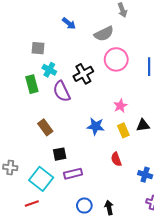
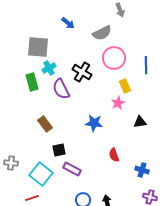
gray square: (38, 48) -> (38, 47), size x1.6
cyan cross: (49, 70) -> (49, 68), turned 32
black cross: (83, 74) -> (82, 72), turned -30
yellow rectangle: (123, 130) -> (125, 86), moved
purple rectangle: (73, 174) -> (72, 169), turned 42

